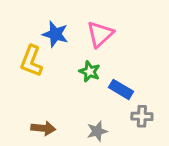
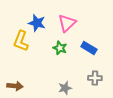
blue rectangle: (121, 89) -> (89, 48), moved
brown arrow: (43, 128) -> (15, 86), moved

